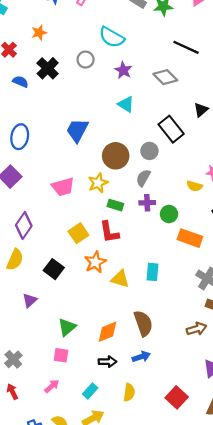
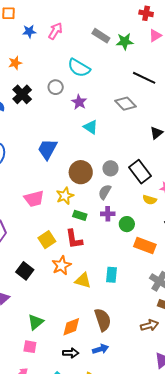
purple star: (123, 70) -> (79, 102), moved
black rectangle: (171, 129) -> (140, 172), moved

